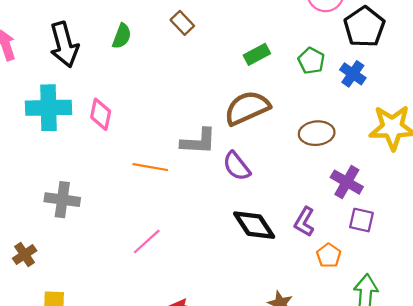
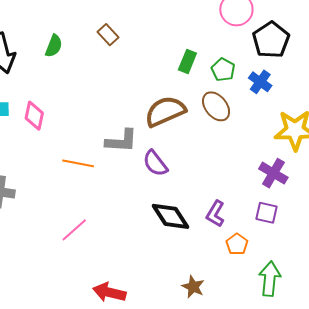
green rectangle: (257, 54) -> (187, 61), moved, turned -40
brown ellipse: (317, 133) -> (216, 106), moved, turned 56
purple cross: (347, 182) -> (273, 173), moved

